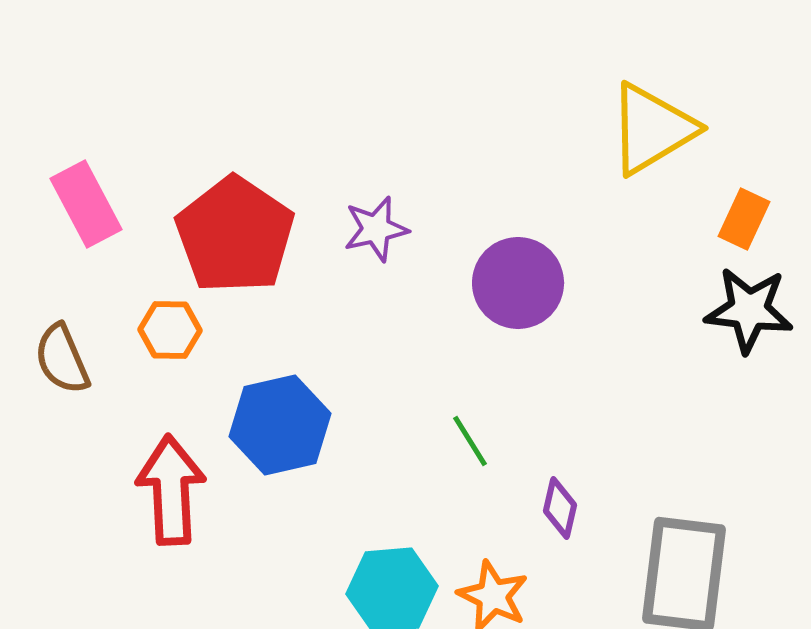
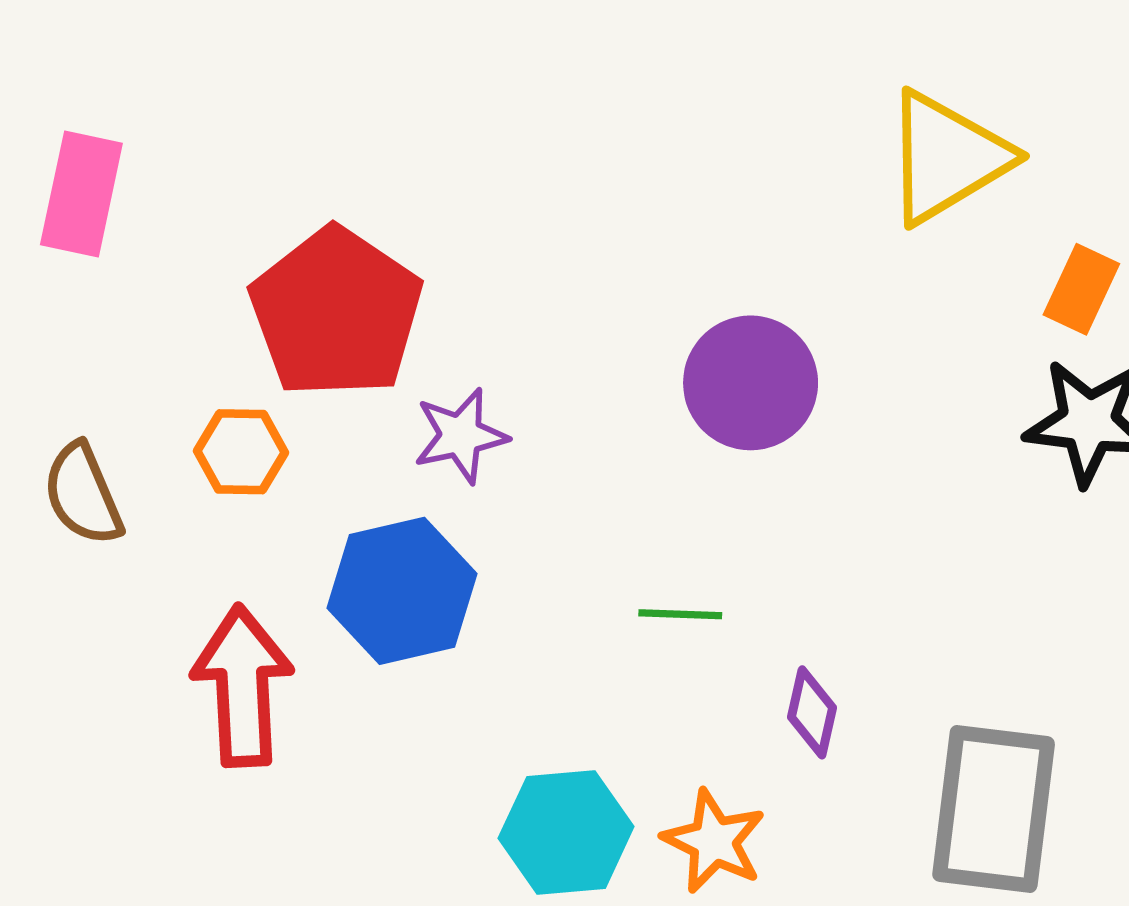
pink rectangle: (86, 204) -> (81, 194), moved, turned 40
purple star: (376, 229) -> (461, 436), moved
green line: (470, 441) -> (680, 614), turned -56

